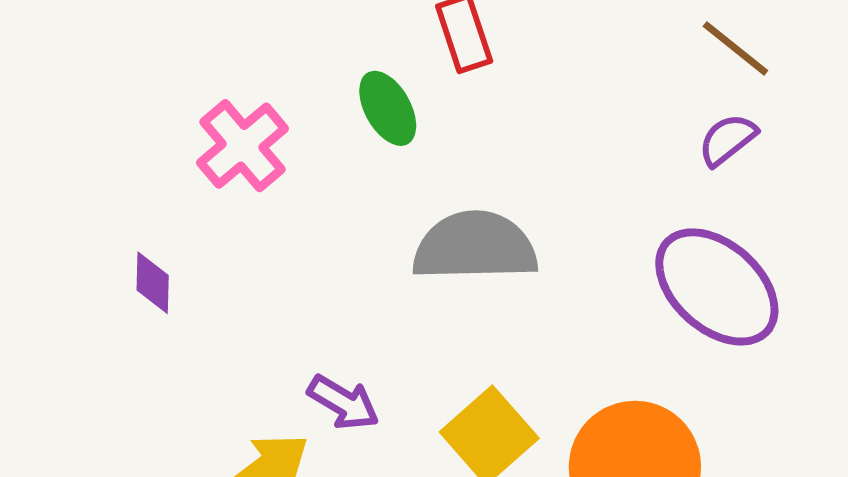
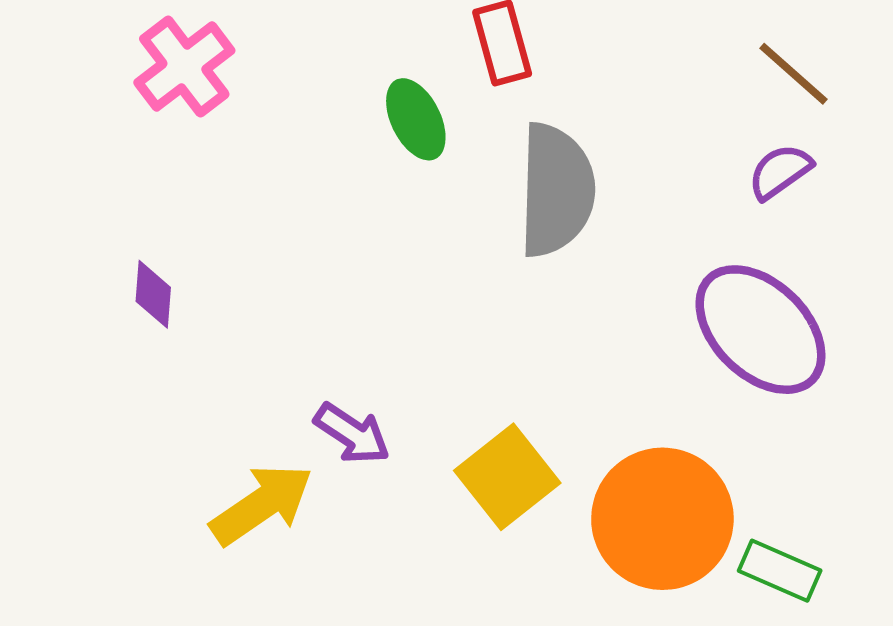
pink cross: (243, 146) -> (184, 66), moved
gray semicircle: (475, 246) -> (556, 190), moved, turned 90

